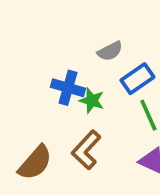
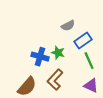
blue cross: (68, 88) -> (40, 57), moved

